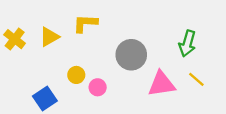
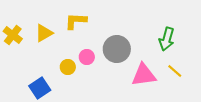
pink circle: (98, 87) -> (87, 57), moved

